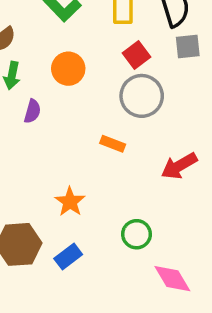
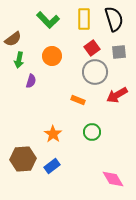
gray square: (188, 46) -> (119, 52), moved
red arrow: (179, 166) -> (117, 95), moved
green circle: (137, 234) -> (92, 132), moved

